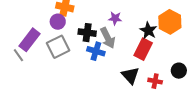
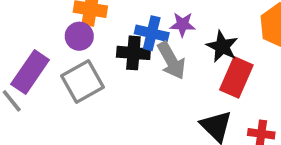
black star: (148, 31) -> (222, 47), moved
blue cross: (96, 51) -> (152, 33), moved

